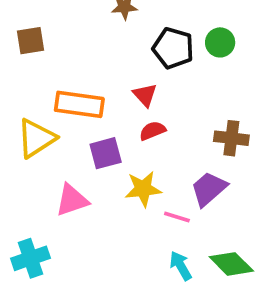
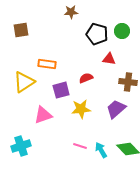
red triangle: (145, 95) -> (109, 59), moved, turned -40
orange rectangle: (79, 104) -> (47, 64), size x0.7
pink line: (177, 217) -> (80, 146), moved

